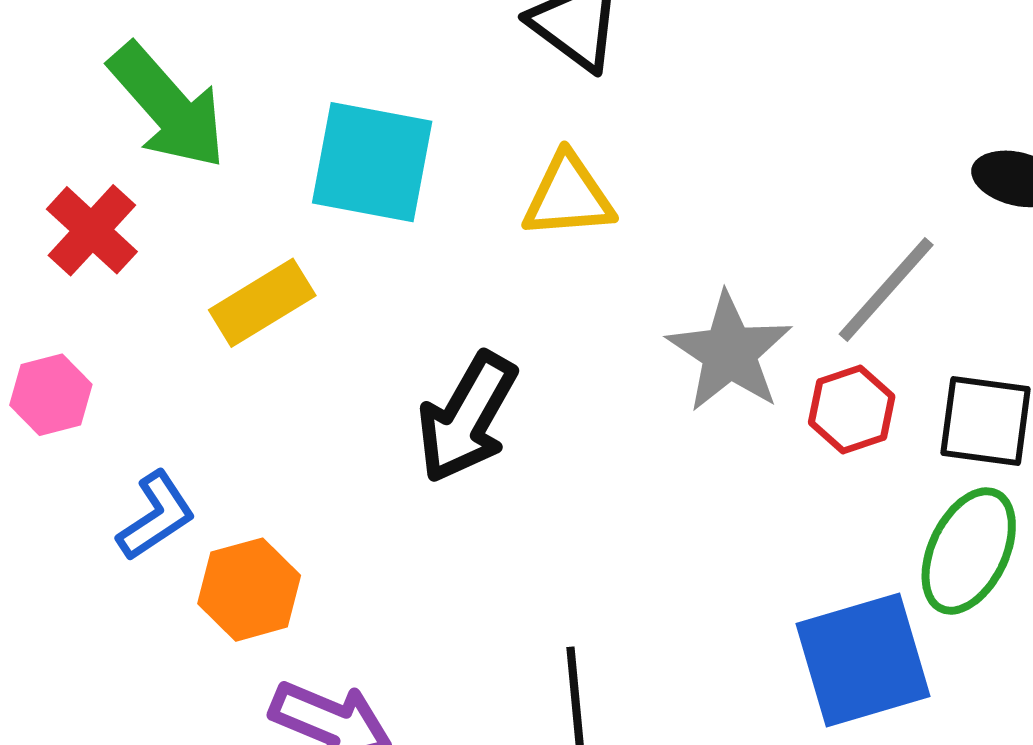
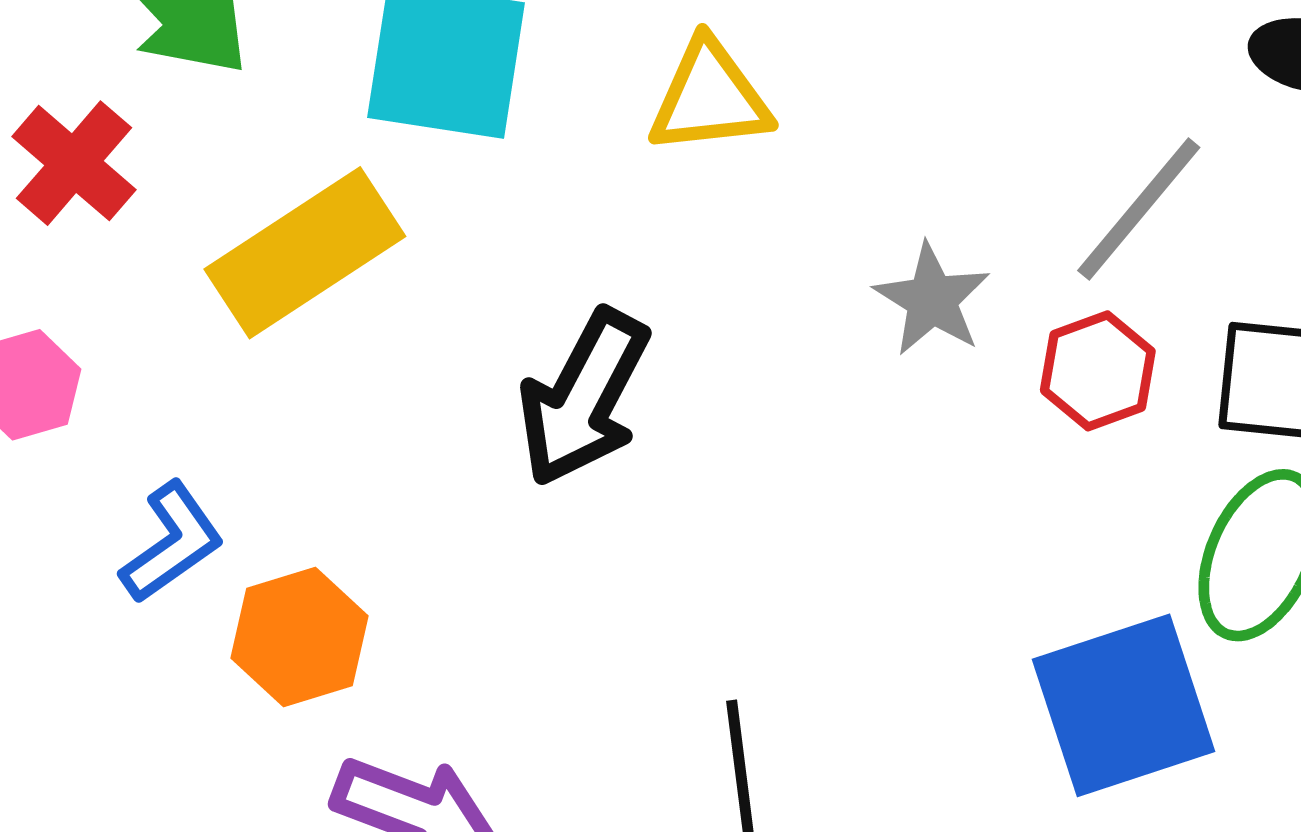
yellow rectangle: (262, 303) -> (305, 253), size x1.4
gray star: (729, 352) -> (932, 300), size x0.7

